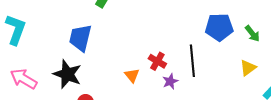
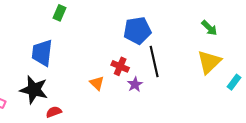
blue pentagon: (219, 27) -> (137, 30), moved
yellow triangle: (248, 68) -> (209, 62), size x1.5

